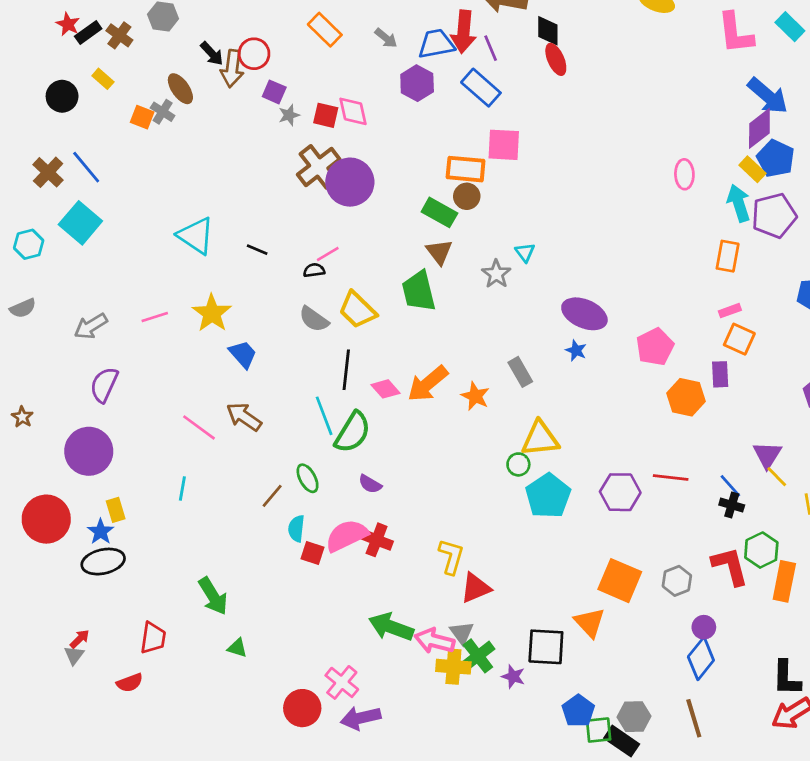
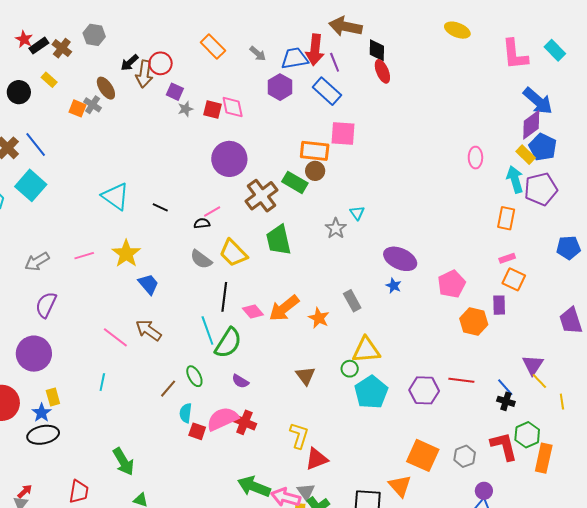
black arrow: (212, 54) -> (130, 63), turned 90
brown cross: (319, 167) -> (262, 196), moved
brown triangle: (439, 252) -> (305, 376), moved

